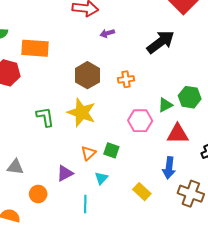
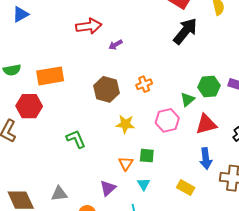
black arrow: (161, 42) -> (185, 31), moved
yellow star: (82, 113) -> (125, 124), moved, size x0.7

